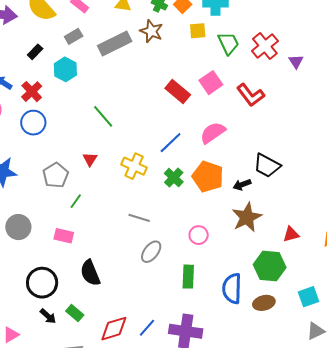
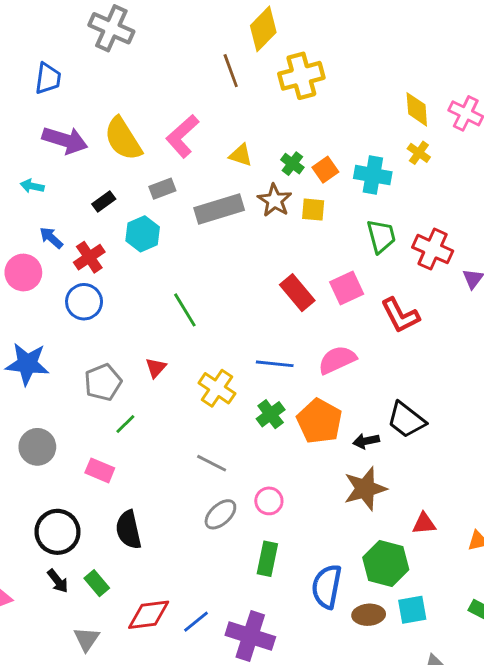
yellow square: (198, 31) -> (313, 210), moved
red cross: (265, 46) -> (433, 249), turned -36
blue line: (171, 143) -> (275, 364), turned 40
pink circle: (199, 235) -> (269, 501), moved
cyan square: (308, 297) -> (412, 610), moved

